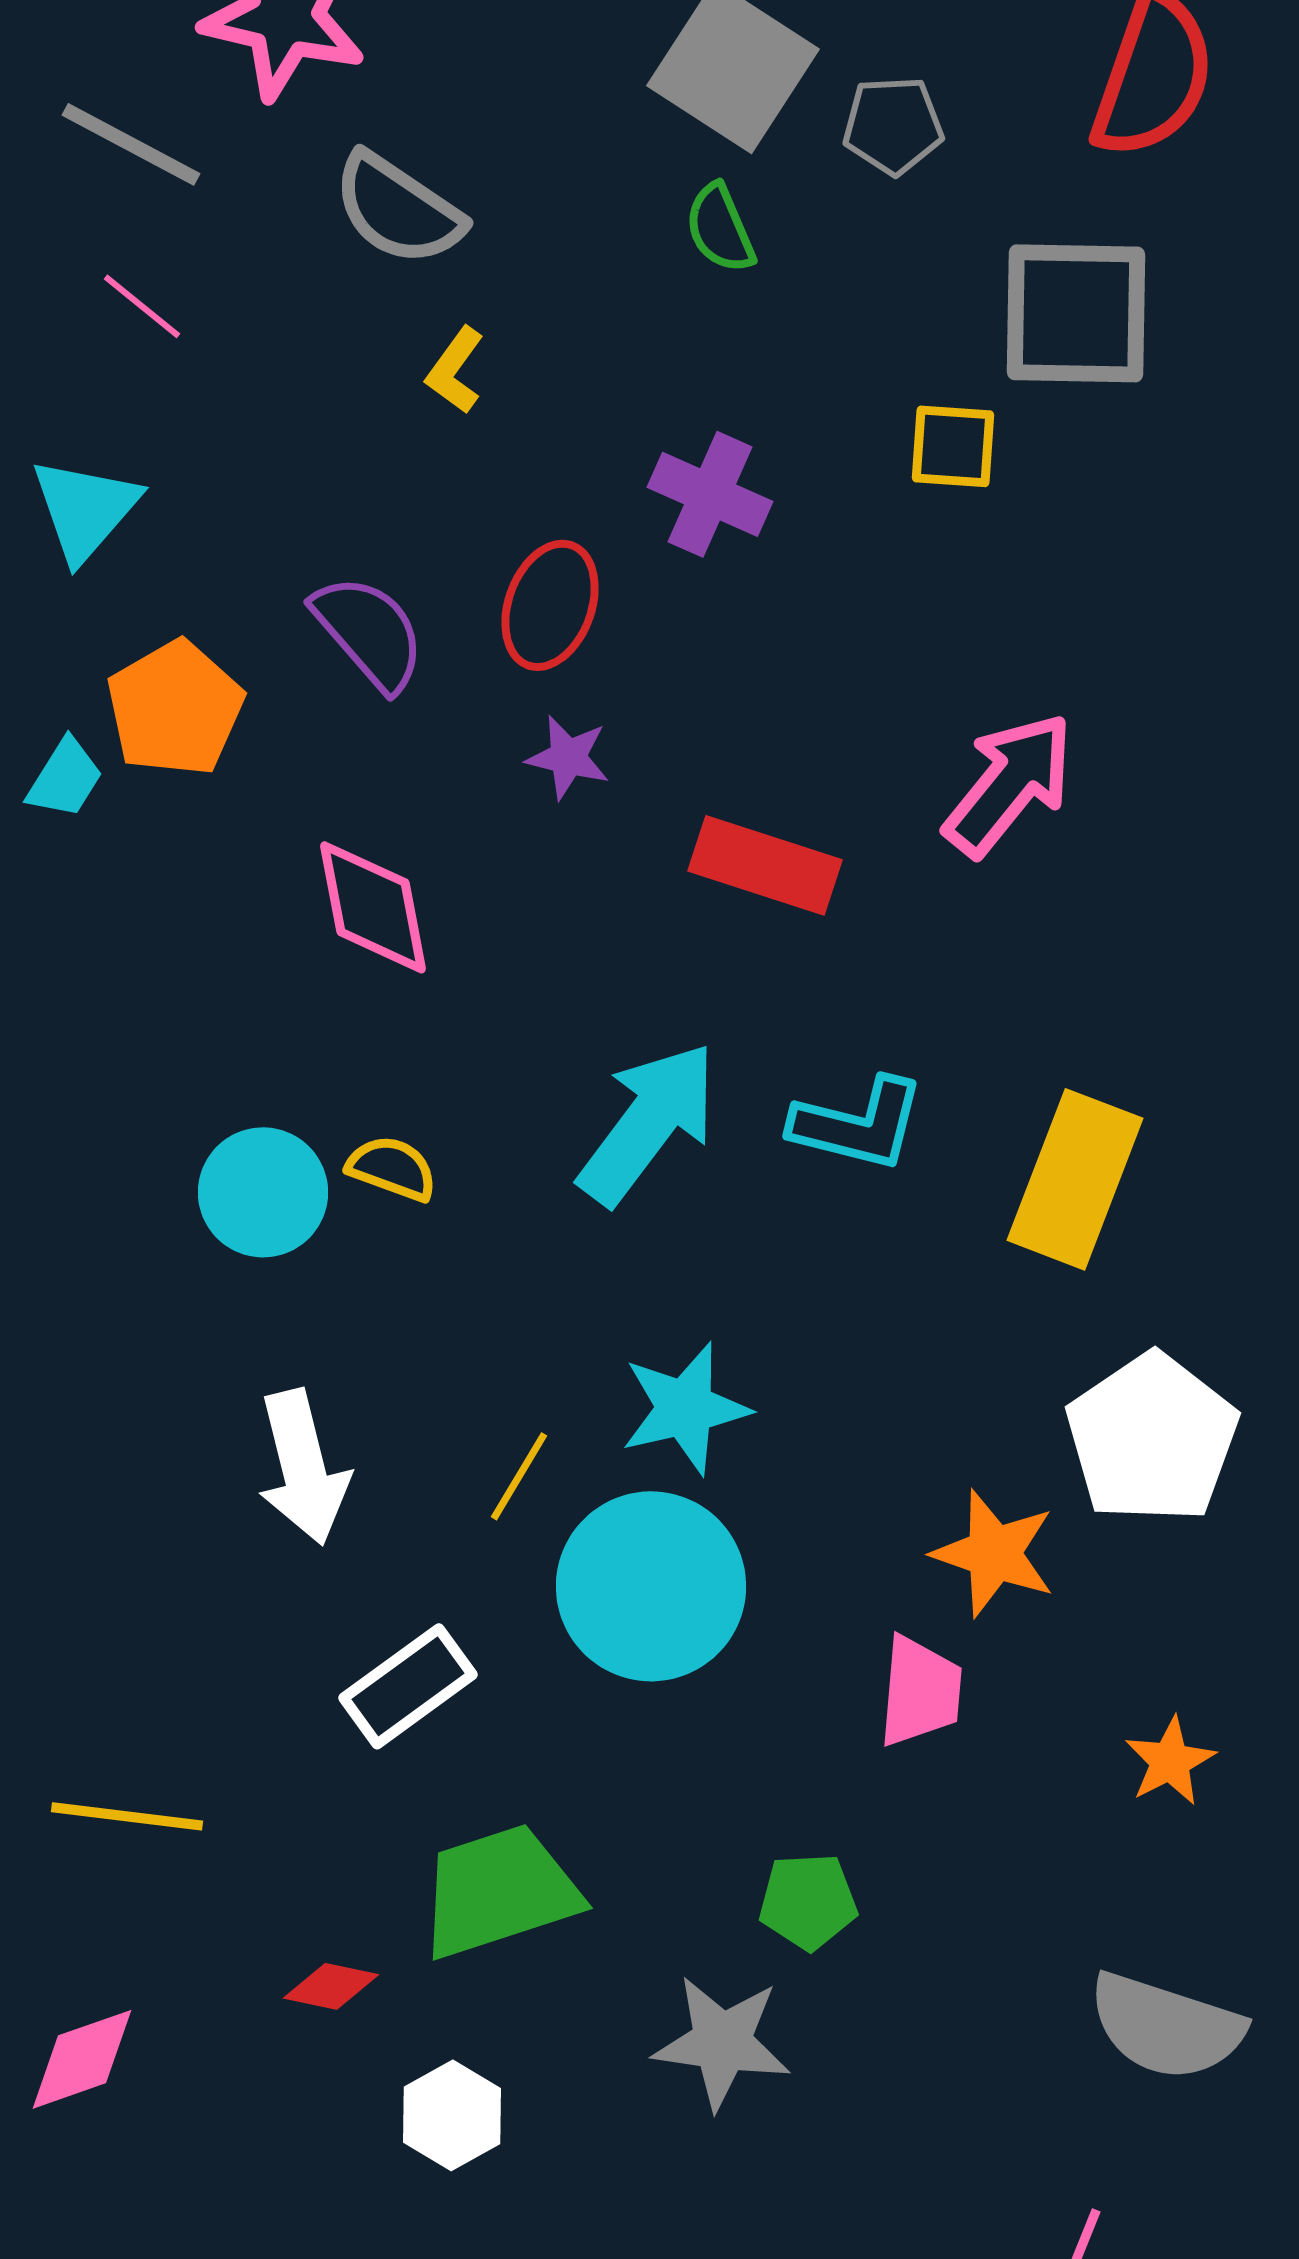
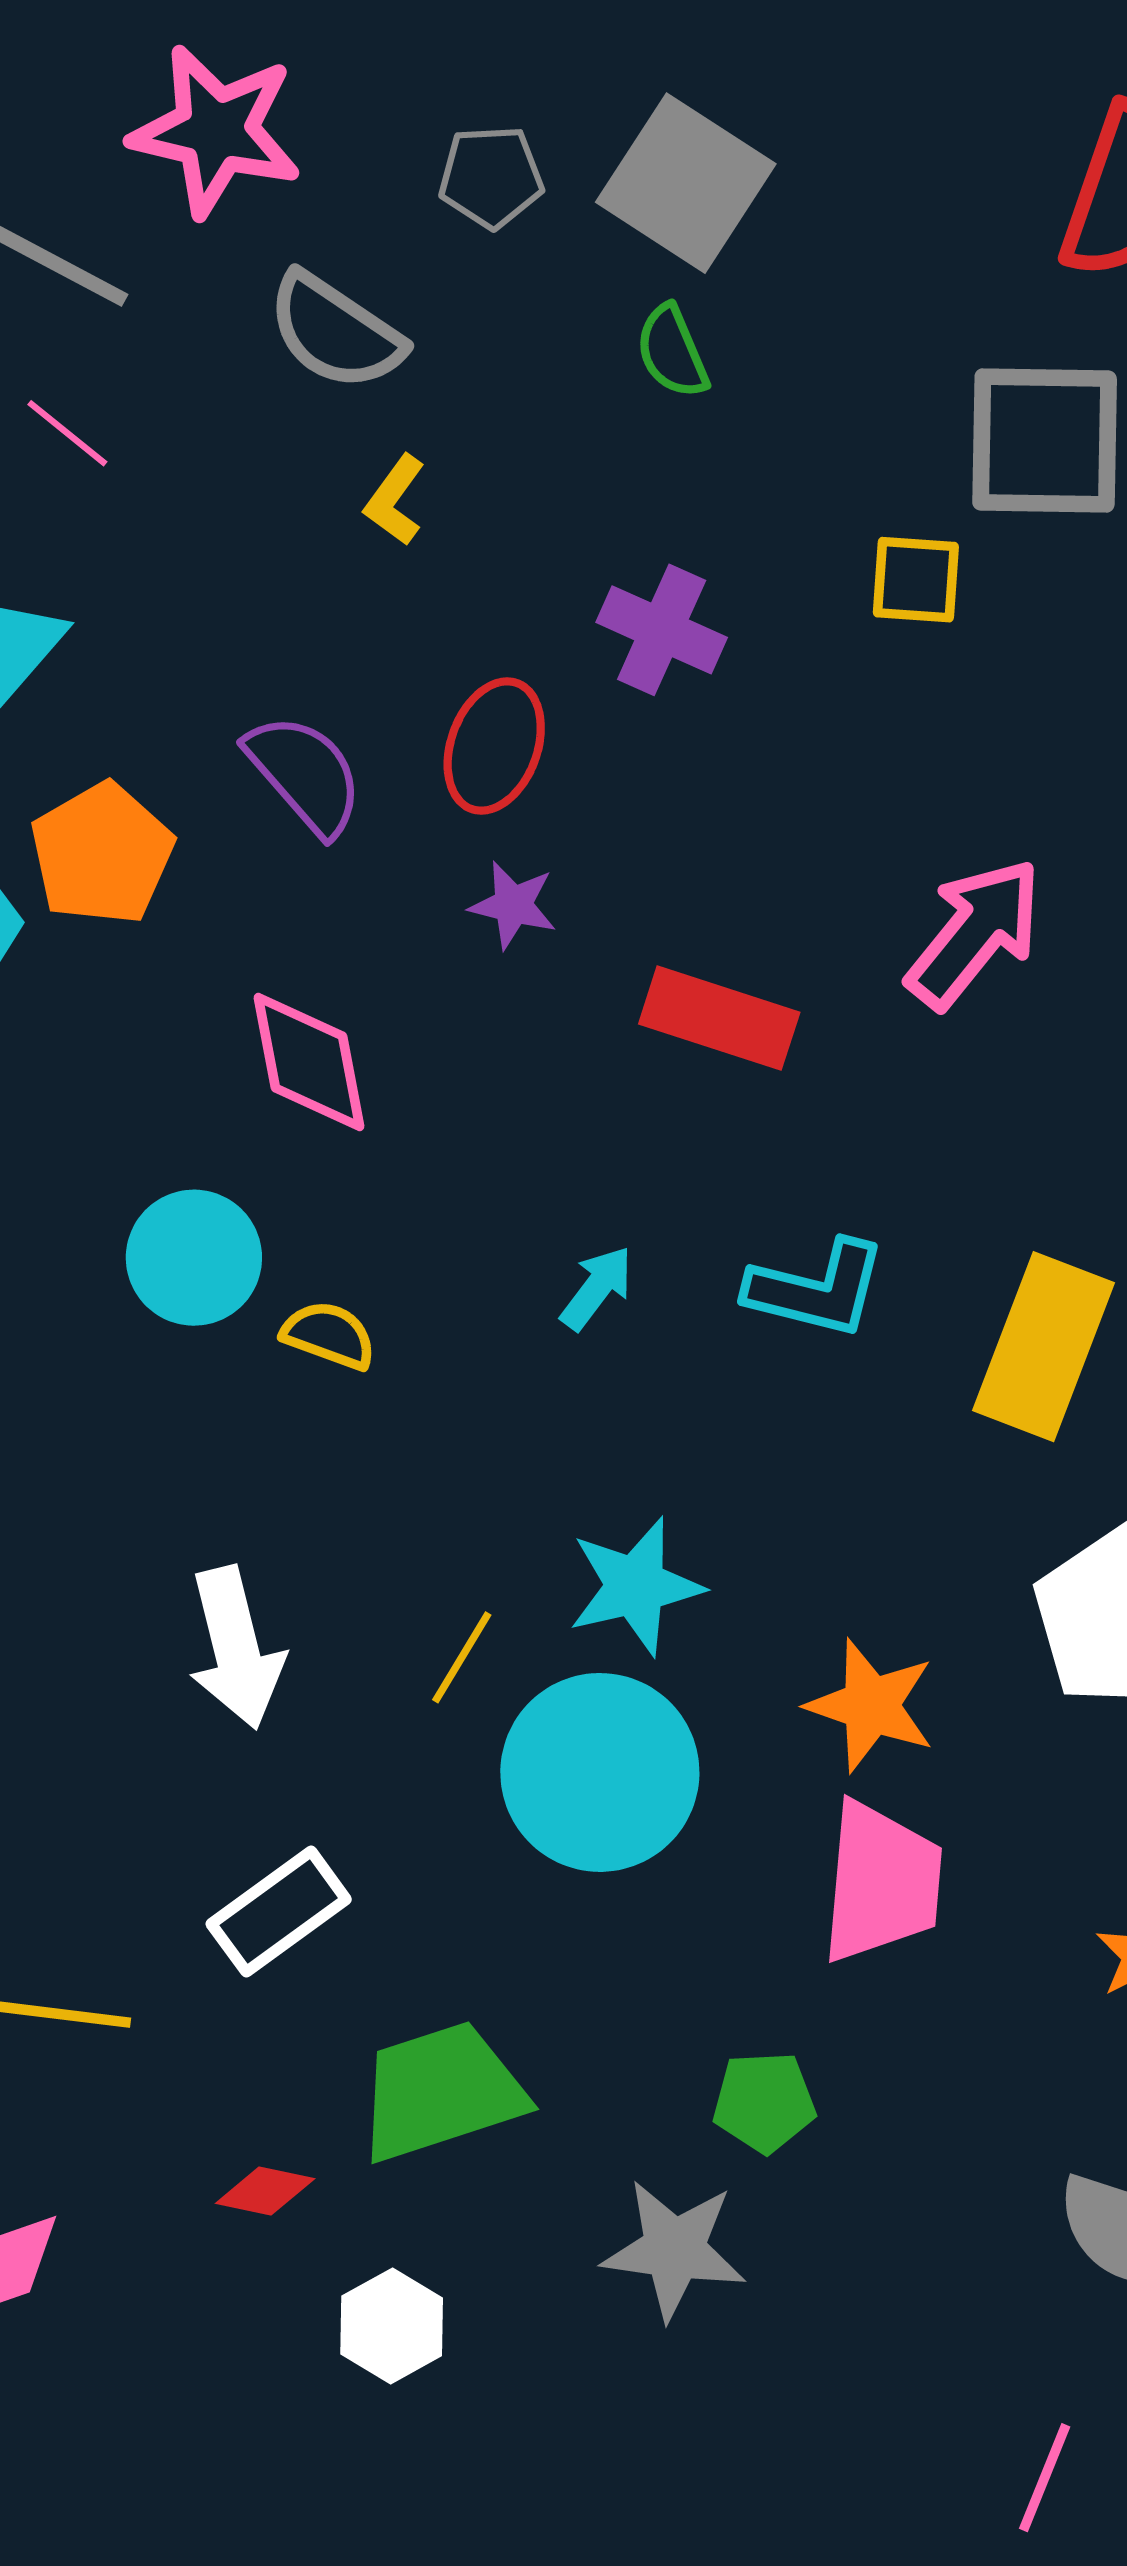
gray pentagon: (893, 125) -> (491, 177), moved
cyan arrow: (648, 1123) -> (597, 1288), size x0.5
cyan circle: (263, 1192) -> (194, 1258), moved
orange star: (994, 1553) -> (871, 1705), moved
white rectangle: (408, 1686) -> (279, 1912), moved
pink trapezoid: (920, 1691) -> (881, 1882), size x1.4

